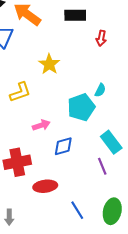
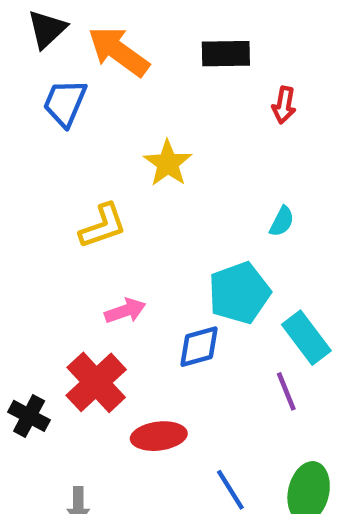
cyan pentagon: (81, 107) -> (239, 293), moved
pink arrow: (41, 125) -> (125, 311), moved
red cross: (17, 162) -> (96, 382), turned -32

